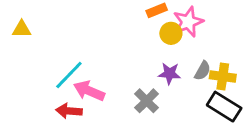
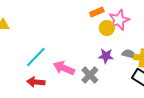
gray semicircle: (203, 71) -> (129, 54), turned -104
pink arrow: (89, 91) -> (64, 68), moved

